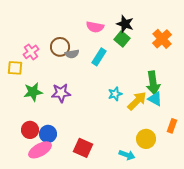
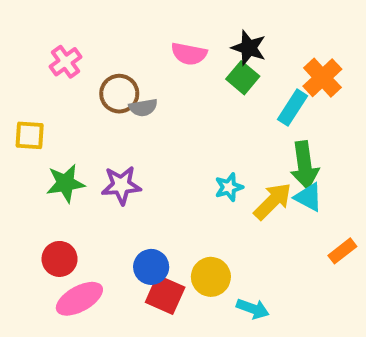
pink cross: (31, 52) -> (65, 62), moved
cyan rectangle: (99, 57) -> (293, 108), moved
orange rectangle: (172, 126) -> (342, 251), turned 32
blue circle: (48, 134) -> (151, 267), moved
yellow circle: (146, 139) -> (211, 277), moved

